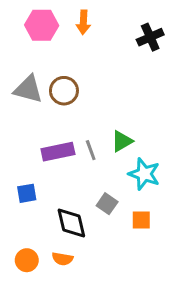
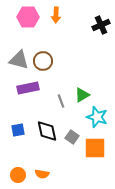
purple rectangle: (58, 152) -> (28, 88), moved
orange square: (141, 220) -> (95, 148), size x1.6
black diamond: (71, 223) -> (47, 131), moved

